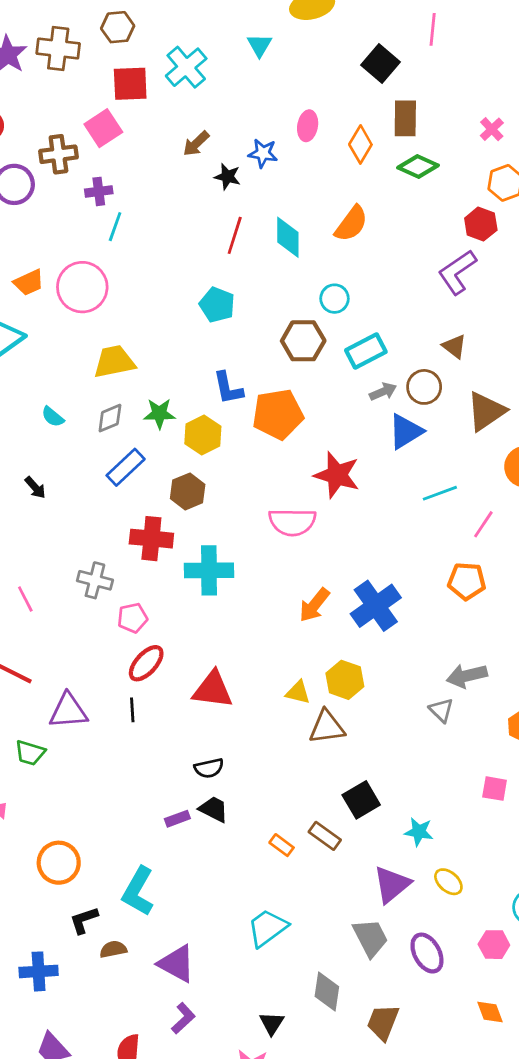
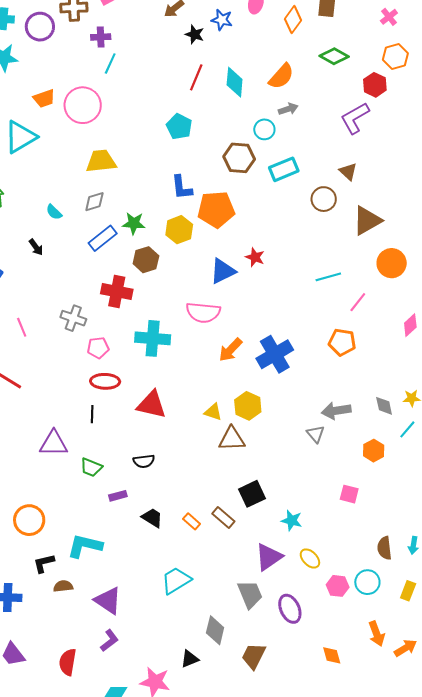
green diamond: (418, 167) -> (334, 56), moved
gray arrow: (383, 392) -> (288, 109), moved
green star: (159, 414) -> (134, 223), moved
cyan semicircle: (53, 417) -> (54, 212), moved
blue triangle: (406, 431) -> (223, 271), moved
yellow hexagon: (203, 435) -> (179, 230), moved
red star: (337, 475) -> (255, 257), size x0.6
pink semicircle: (292, 522) -> (203, 312), moved
cyan cross: (209, 570) -> (153, 338), moved
red ellipse: (146, 663) -> (105, 381), turned 44
purple triangle: (68, 711) -> (54, 443), moved
green trapezoid: (30, 753) -> (91, 467), moved
black trapezoid: (214, 809) -> (152, 518), moved
cyan L-shape: (138, 891) -> (85, 546), turned 69
pink hexagon: (494, 945) -> (338, 586), moved
black triangle: (272, 1023) -> (190, 659), moved, turned 30

